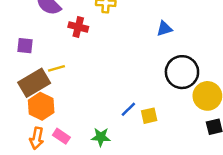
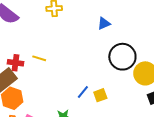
red cross: (78, 27) -> (16, 63), moved
yellow line: (57, 68) -> (39, 58), moved, turned 40

